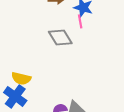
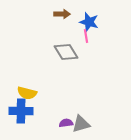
blue cross: (15, 96) -> (21, 111), turned -35

